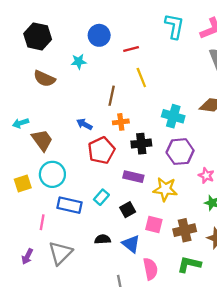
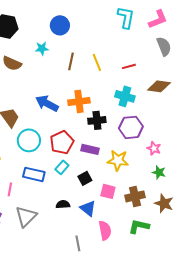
red line: (131, 49) -> (129, 66), moved
brown line: (112, 96) -> (71, 61), moved
orange cross: (121, 122) -> (79, 101), size x1.5
blue arrow: (84, 124) -> (47, 103), size x1.6
red pentagon: (101, 150) -> (62, 142), moved
cyan circle: (52, 174) -> (29, 140), moved

